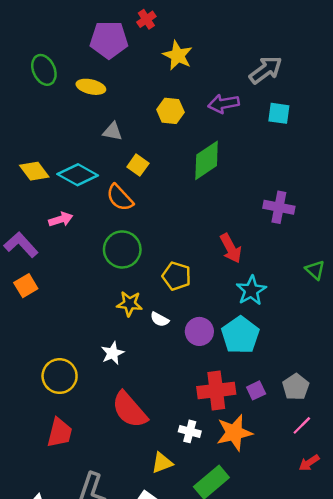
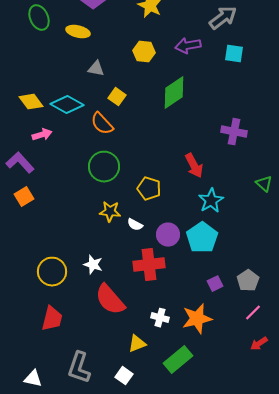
pink arrow: (61, 219) -> (42, 135), moved
white star: (113, 353) -> (93, 265), moved, turned -30
red cross: (216, 390) -> (149, 265), moved

